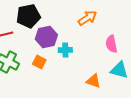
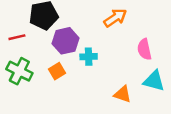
orange square: (39, 62) -> (57, 71), turned 32

